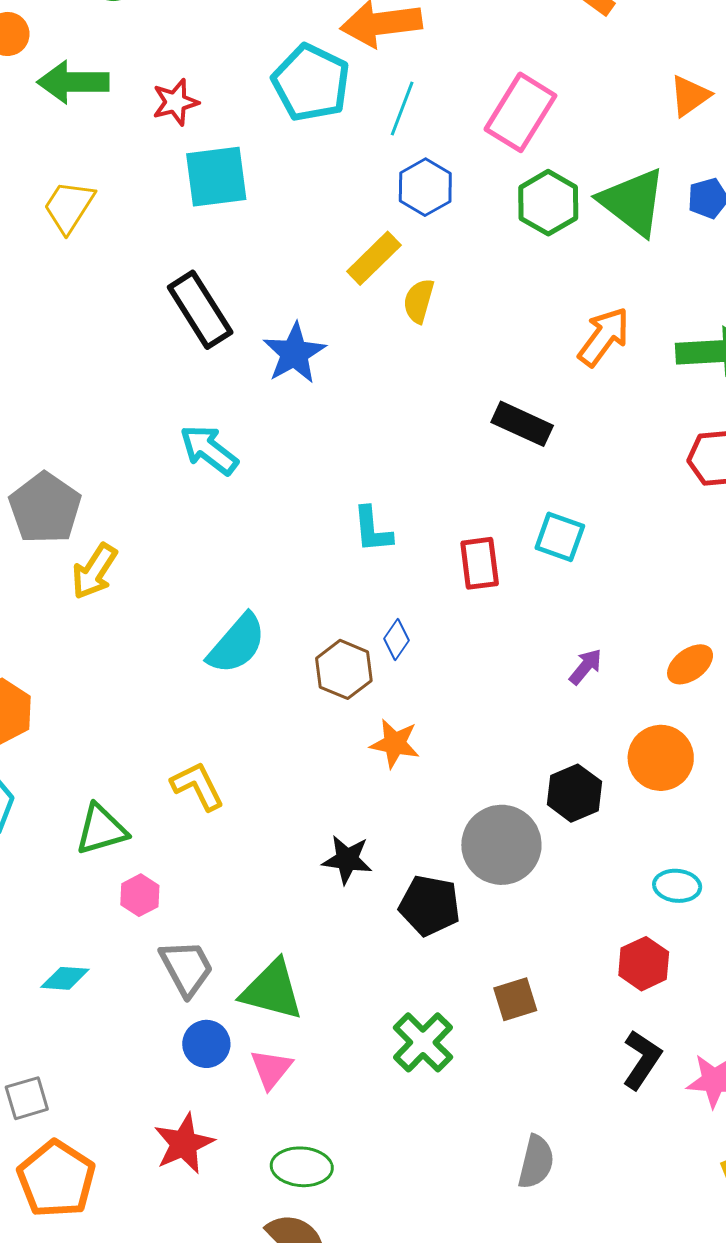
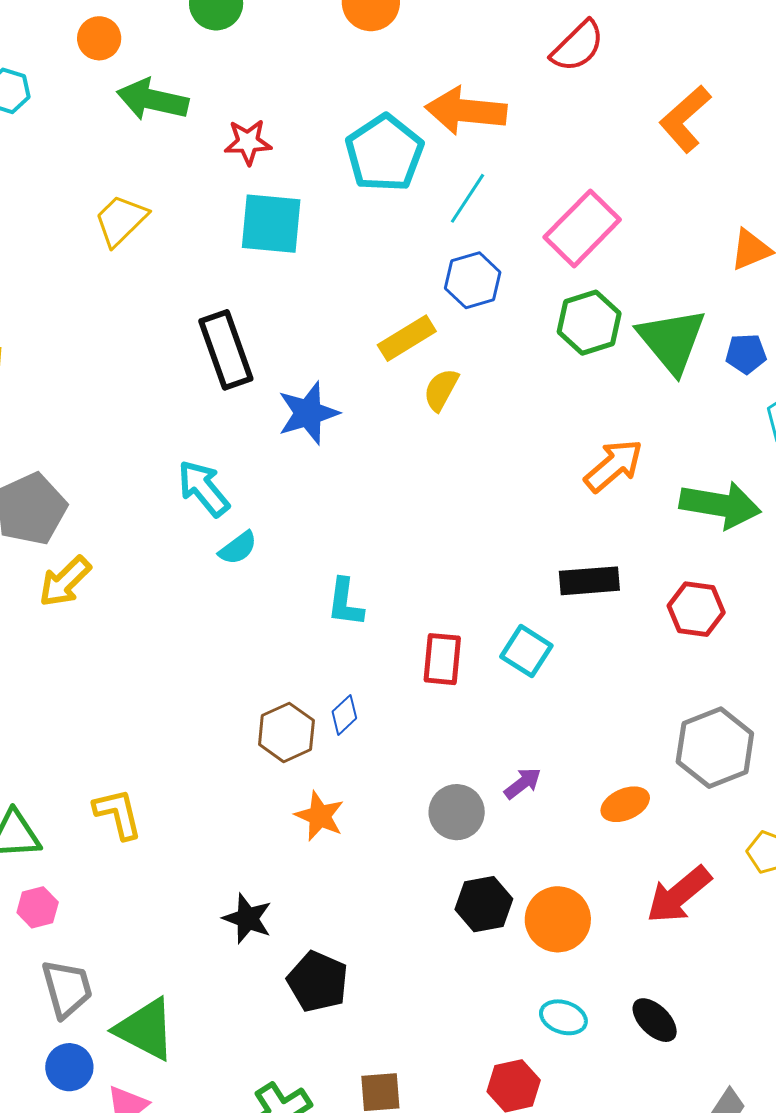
black rectangle: (522, 424) -> (589, 581), moved, turned -42
cyan semicircle: (237, 644) -> (238, 548), moved, size x0.6
orange circle: (661, 758) -> (558, 919), moved
gray circle: (501, 845) -> (457, 812), moved, size x0.7

